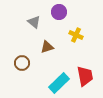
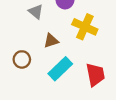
yellow cross: (76, 35) -> (85, 27), size x1.5
cyan rectangle: (59, 83) -> (60, 69), moved

